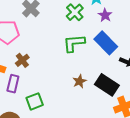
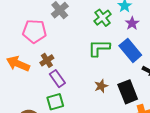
purple rectangle: (13, 84) -> (57, 79), moved, turned -54
black rectangle: (107, 85) -> (128, 92), turned 30

